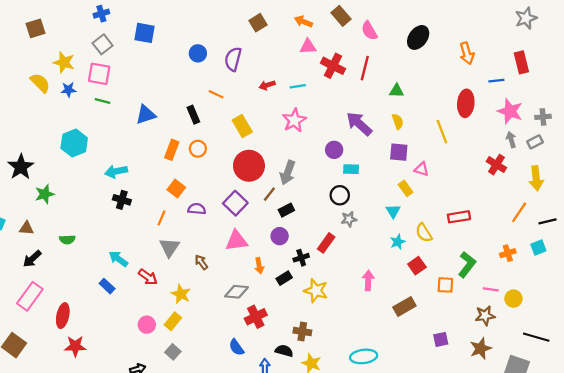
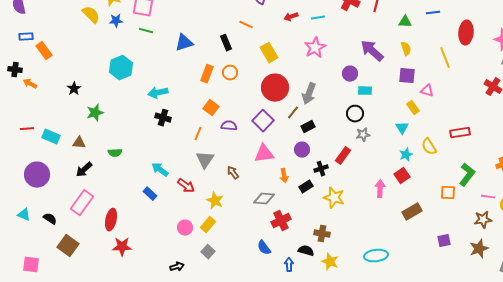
blue line: (496, 81) -> (433, 13), moved
black star: (21, 167) -> (74, 89), size x0.6
red square: (417, 266) -> (402, 176), moved

